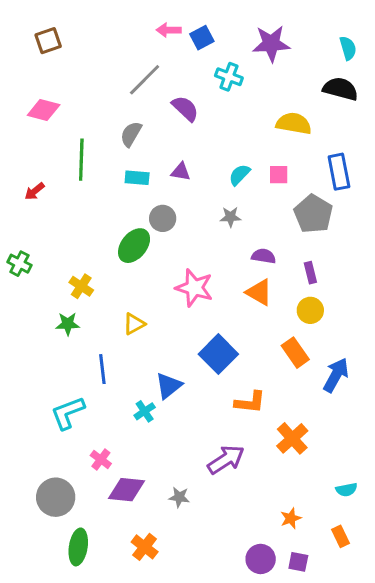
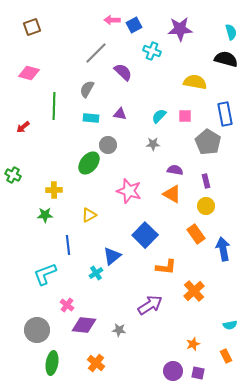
yellow cross: (81, 286) -> (54, 190), turned -35
blue arrow: (336, 375) -> (223, 249), turned -40

